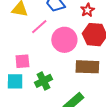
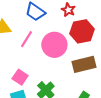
pink square: (22, 61) -> (20, 77), turned -35

